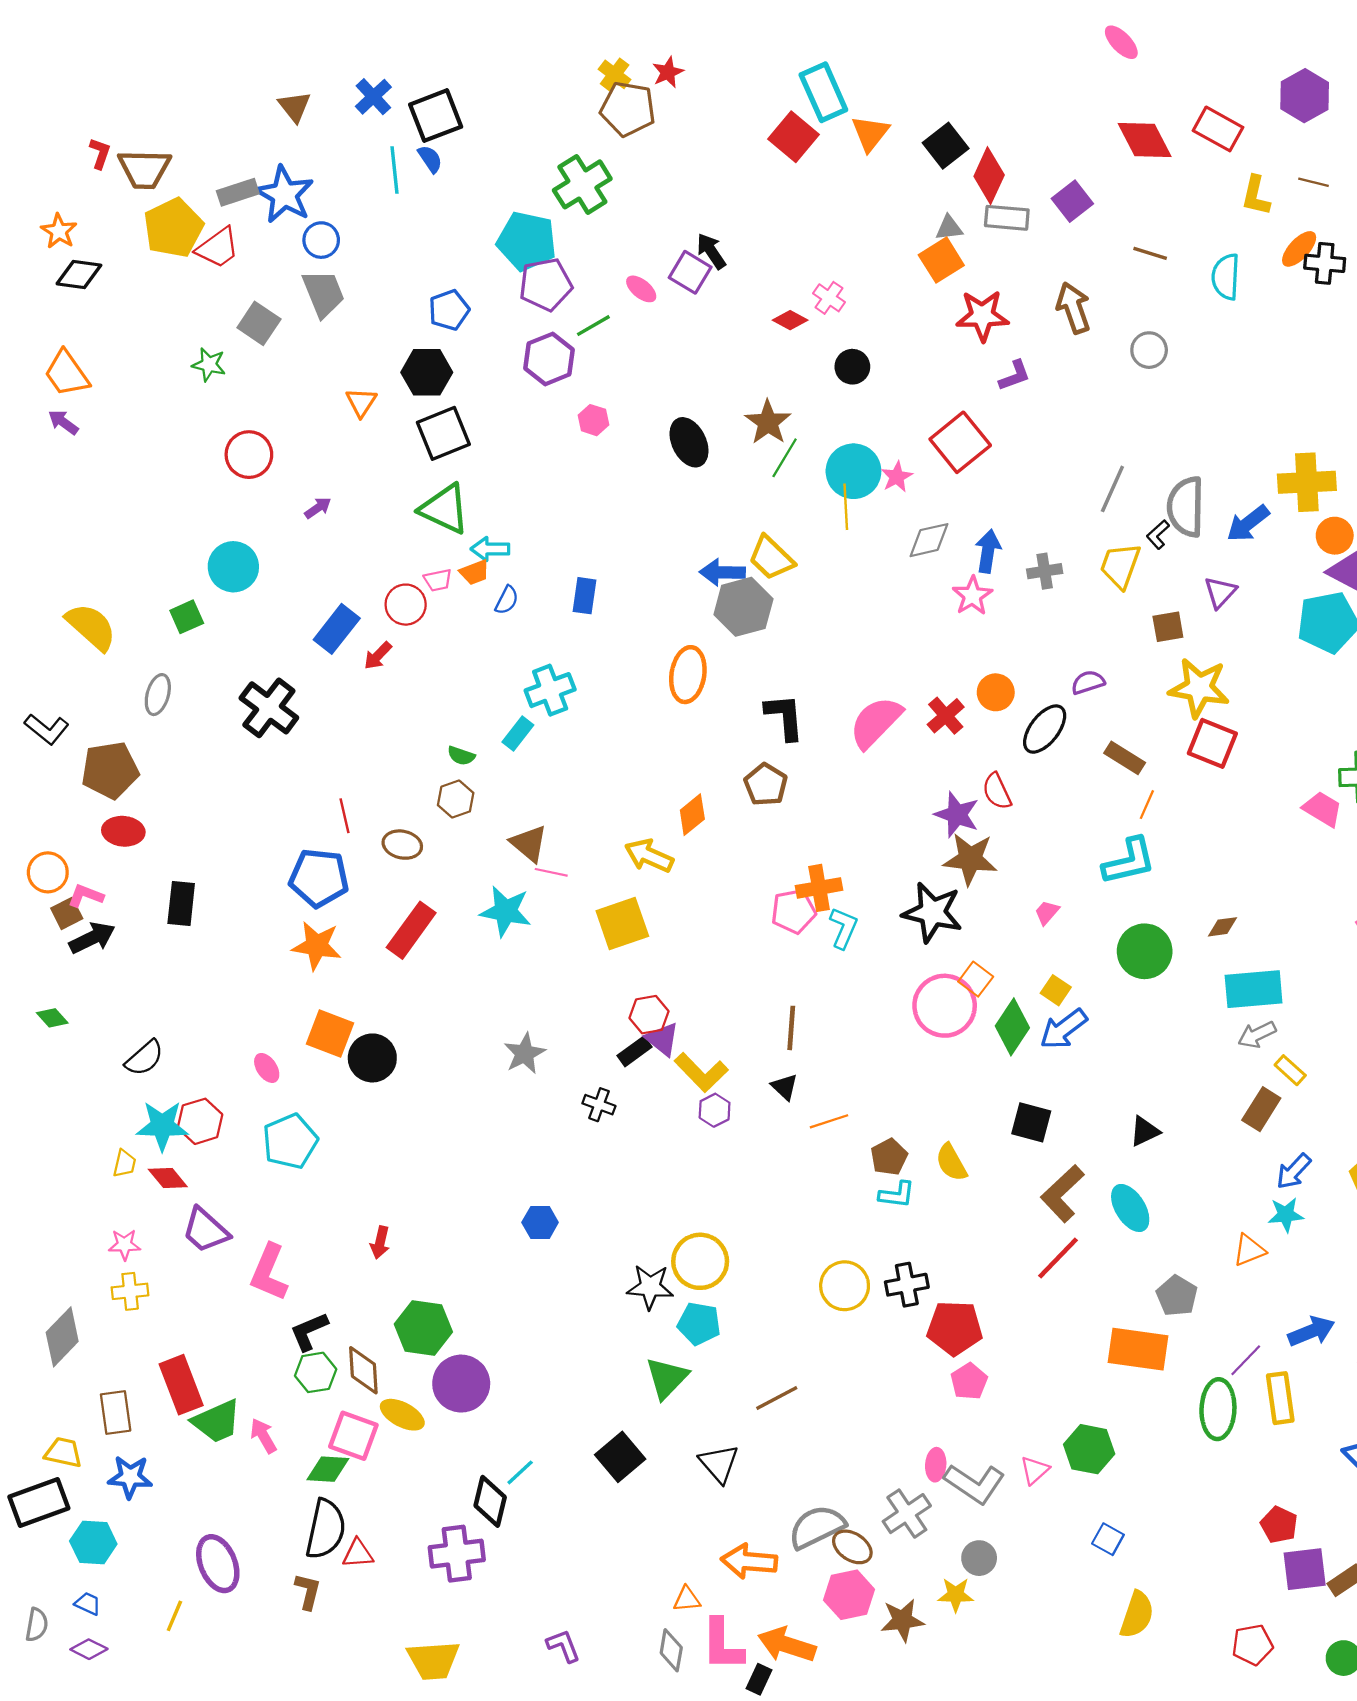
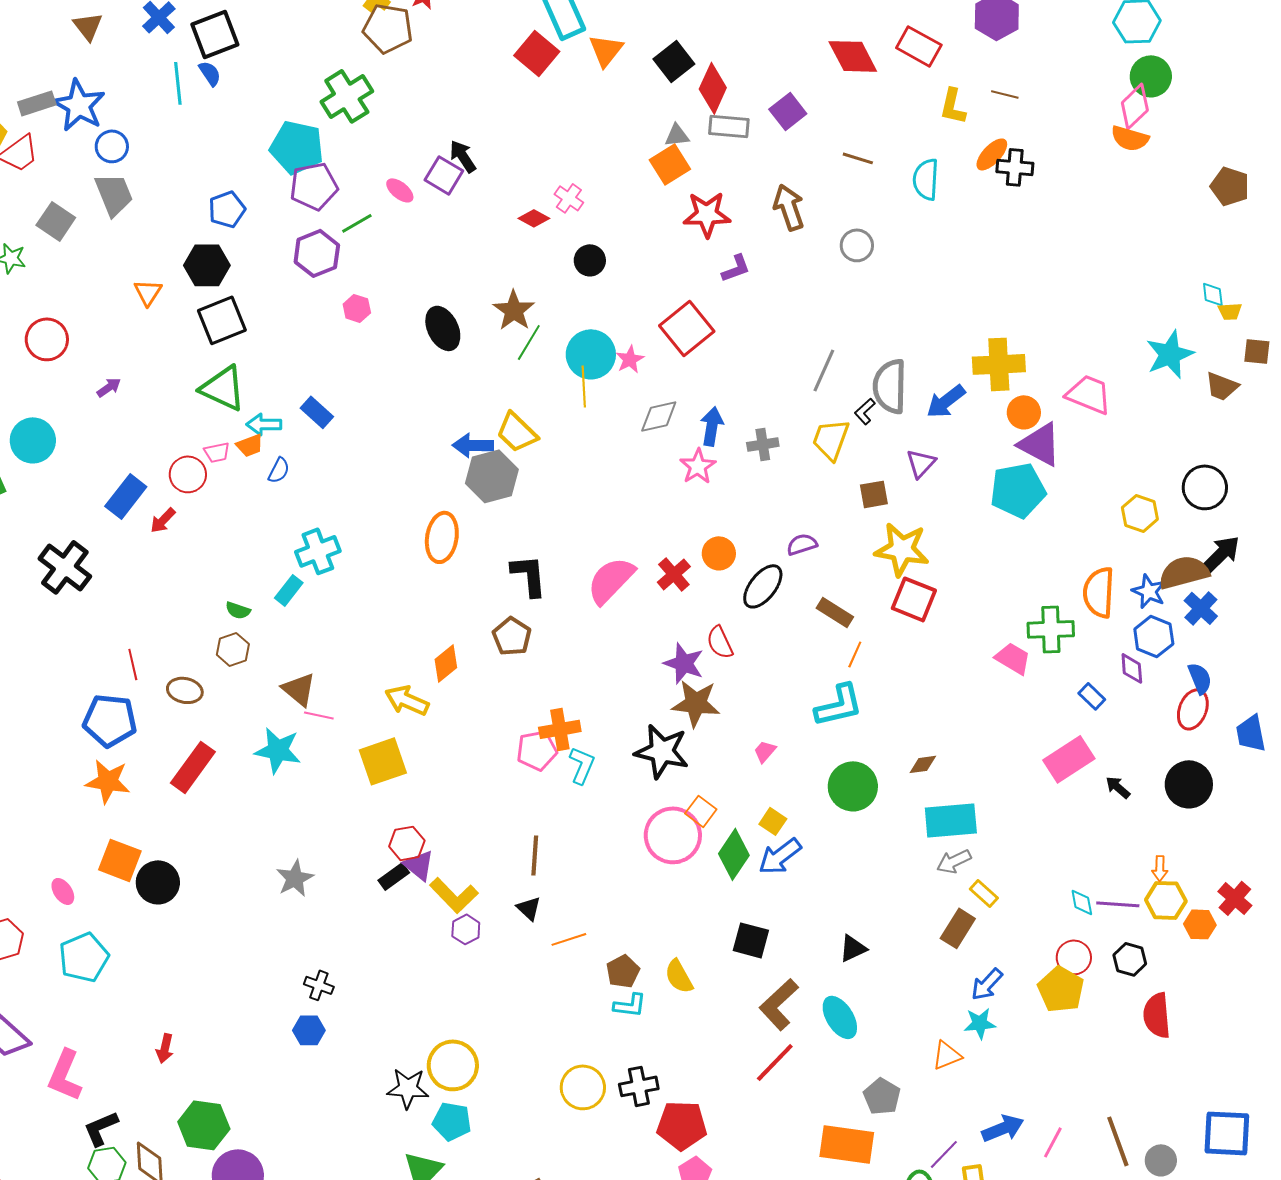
blue rectangle: (585, 596) -> (317, 412), moved, turned -56
black cross: (599, 1105) -> (319, 985), moved

